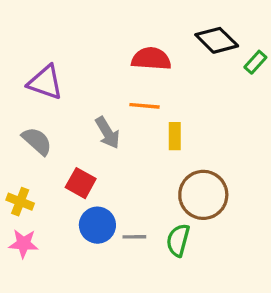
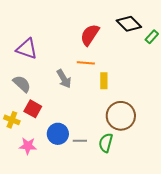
red semicircle: (151, 59) -> (90, 35), turned -60
red square: (81, 183) -> (33, 109), moved
pink star: (24, 244) -> (28, 146), moved

